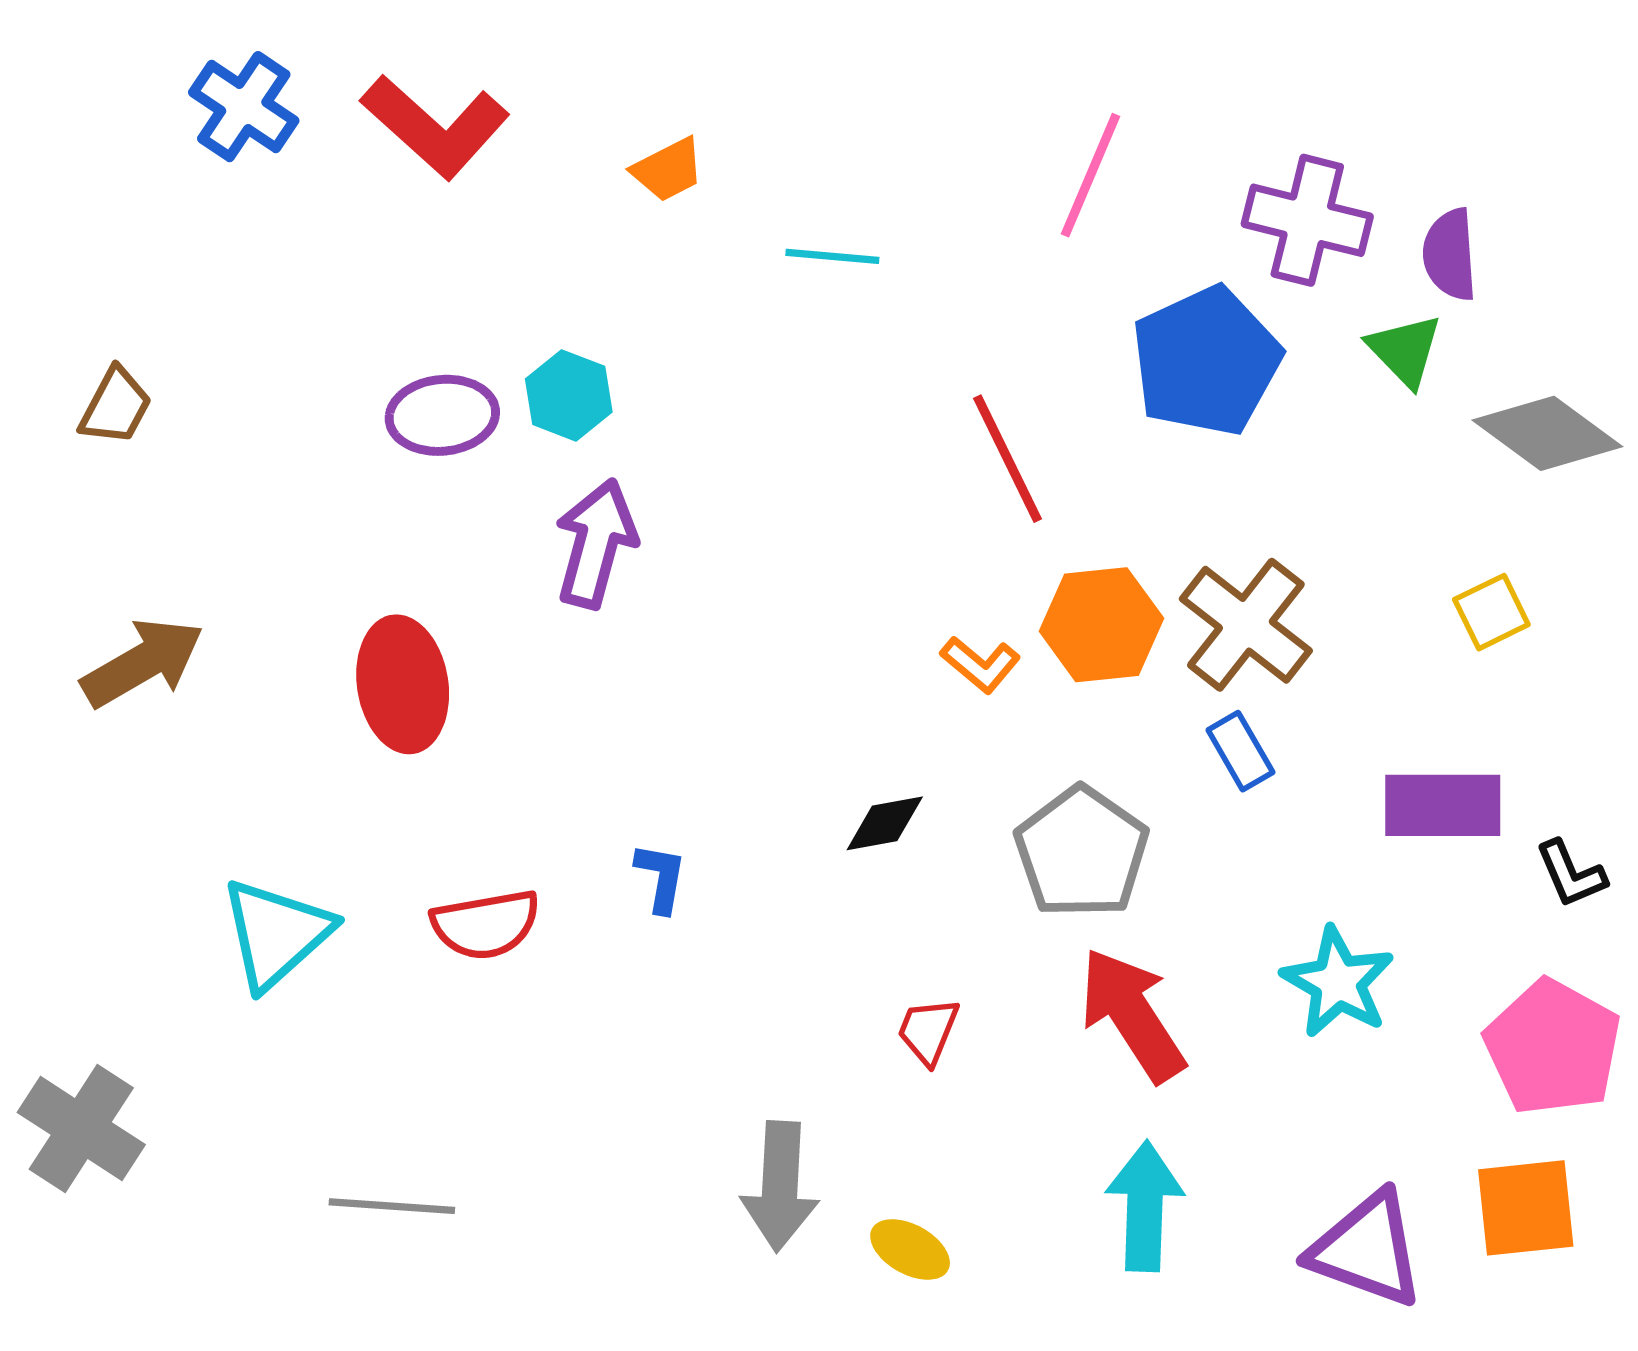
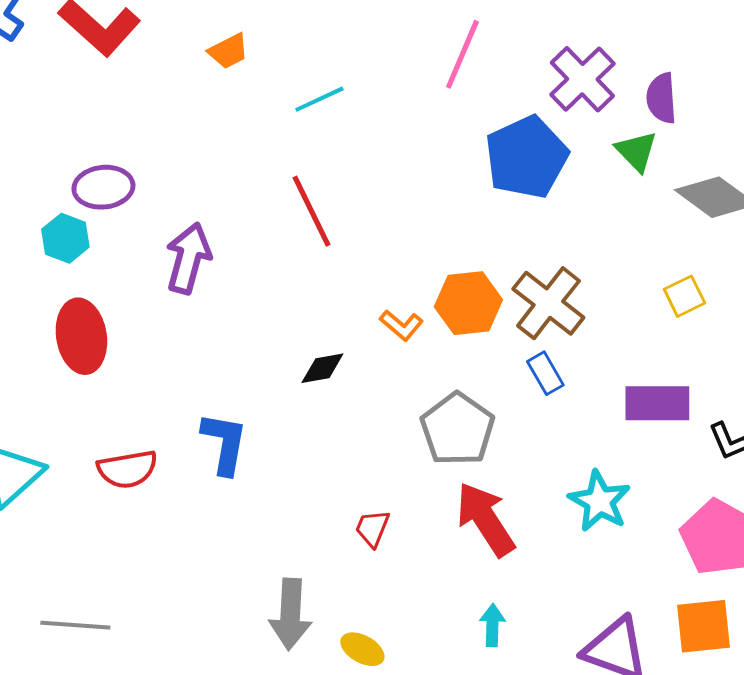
purple cross: (1307, 220) -> (582, 79), turned 32
cyan line: (832, 256) -> (319, 99), turned -30
cyan hexagon: (569, 395) -> (65, 238), moved
red line: (1008, 459) -> (311, 211), moved
black diamond: (885, 823) -> (322, 368), moved
blue L-shape: (661, 878) -> (224, 443), size x1.6
cyan arrow: (1145, 1206) -> (492, 625), size x0.6

